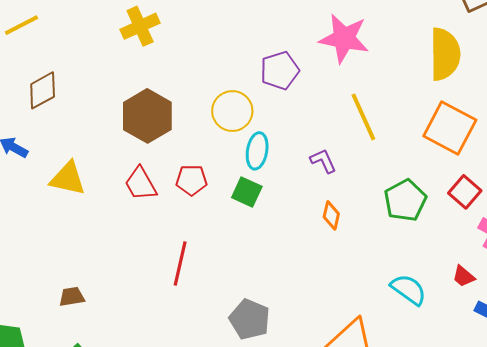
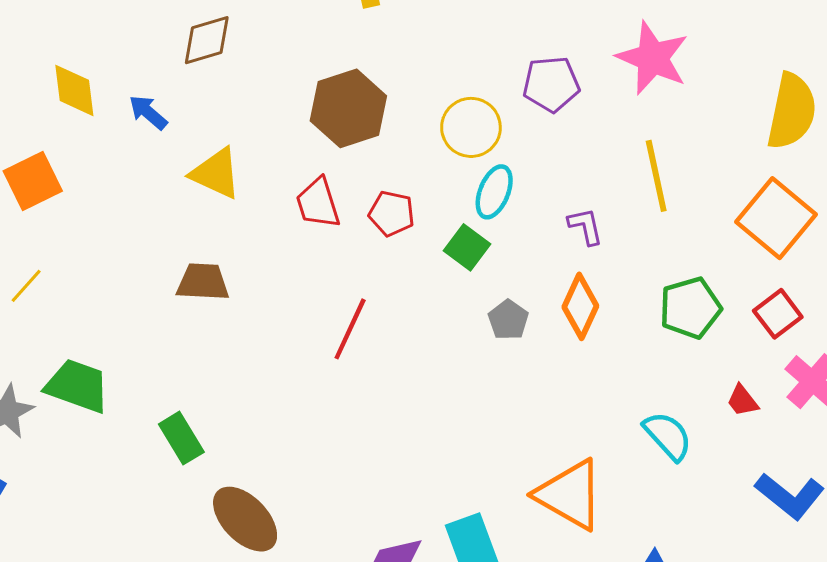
orange diamond: (331, 215) -> (580, 306), size x1.5
red trapezoid: (464, 276) -> (742, 401), moved
brown trapezoid: (72, 297) -> (203, 282), moved, size x1.4
gray pentagon: (250, 319) -> (508, 320), moved, size x0.7

